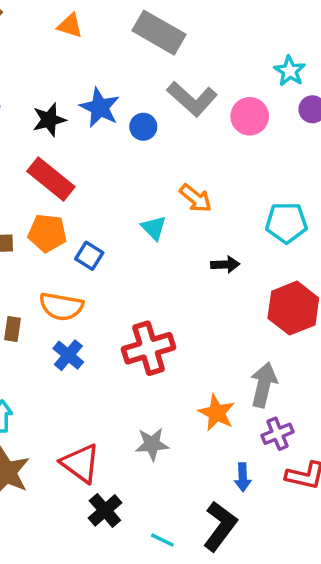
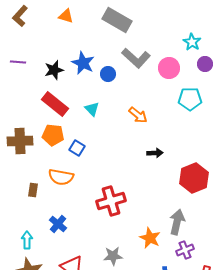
cyan pentagon: (286, 223) -> (190, 99), moved
cyan triangle: (154, 228) -> (92, 109), moved
blue cross: (68, 355) -> (58, 224), moved

